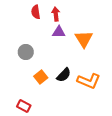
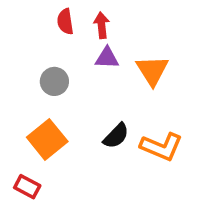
gray circle: (26, 52) -> (54, 81), moved
orange square: (41, 77) -> (47, 139), moved, size x1.5
red rectangle: (24, 106) -> (27, 187), moved

